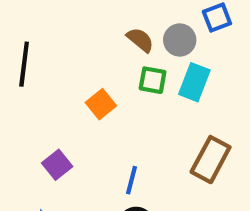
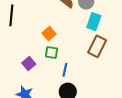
green square: (153, 80) -> (52, 52), moved
brown rectangle: (211, 160) -> (97, 46), moved

